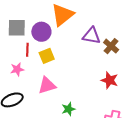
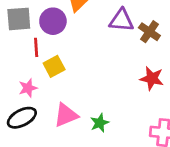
yellow square: (47, 56) -> (54, 66), moved
pink star: (17, 69) -> (28, 88), moved
pink triangle: (47, 85) -> (66, 115), moved

